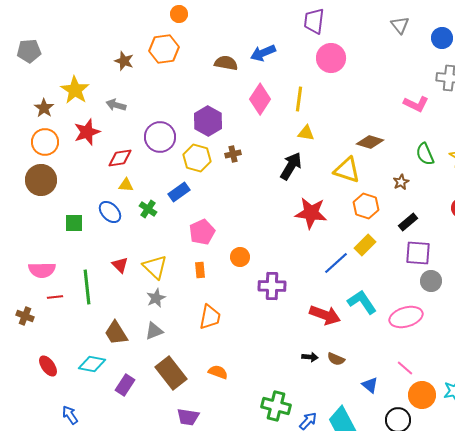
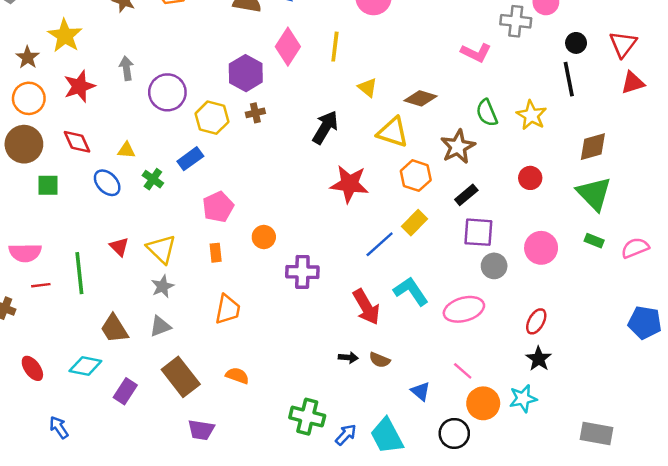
gray arrow: (116, 105) -> (126, 68), moved, turned 66
purple hexagon: (208, 121) -> (246, 73), moved
yellow triangle: (306, 133) -> (367, 88), moved, turned 30
red diamond: (120, 158) -> (77, 142), moved, turned 75
brown star: (401, 182) -> (458, 147), size x1.8
green square: (74, 223) -> (48, 185), moved
red arrow: (325, 315) -> (366, 307), turned 40

